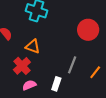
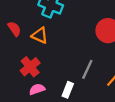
orange triangle: (33, 46) -> (40, 35), moved

